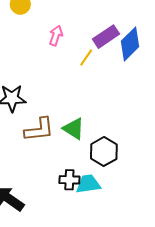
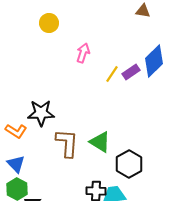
purple rectangle: (106, 37) -> (131, 72), moved, size x0.7
brown L-shape: (39, 130) -> (67, 143), turned -80

